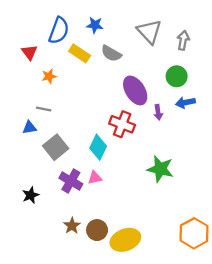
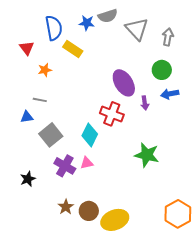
blue semicircle: (59, 31) -> (54, 28), turned -30
gray semicircle: (111, 53) -> (108, 16), moved, turned -48

